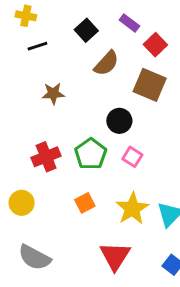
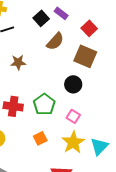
purple rectangle: (129, 23) -> (61, 13), moved
black circle: (119, 121) -> (73, 84), moved
red cross: (46, 157) -> (13, 106), turned 30
pink square: (132, 157) -> (73, 116), moved

